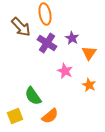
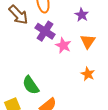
purple star: (72, 38) -> (82, 15), moved
pink star: (65, 71) -> (63, 45), moved

